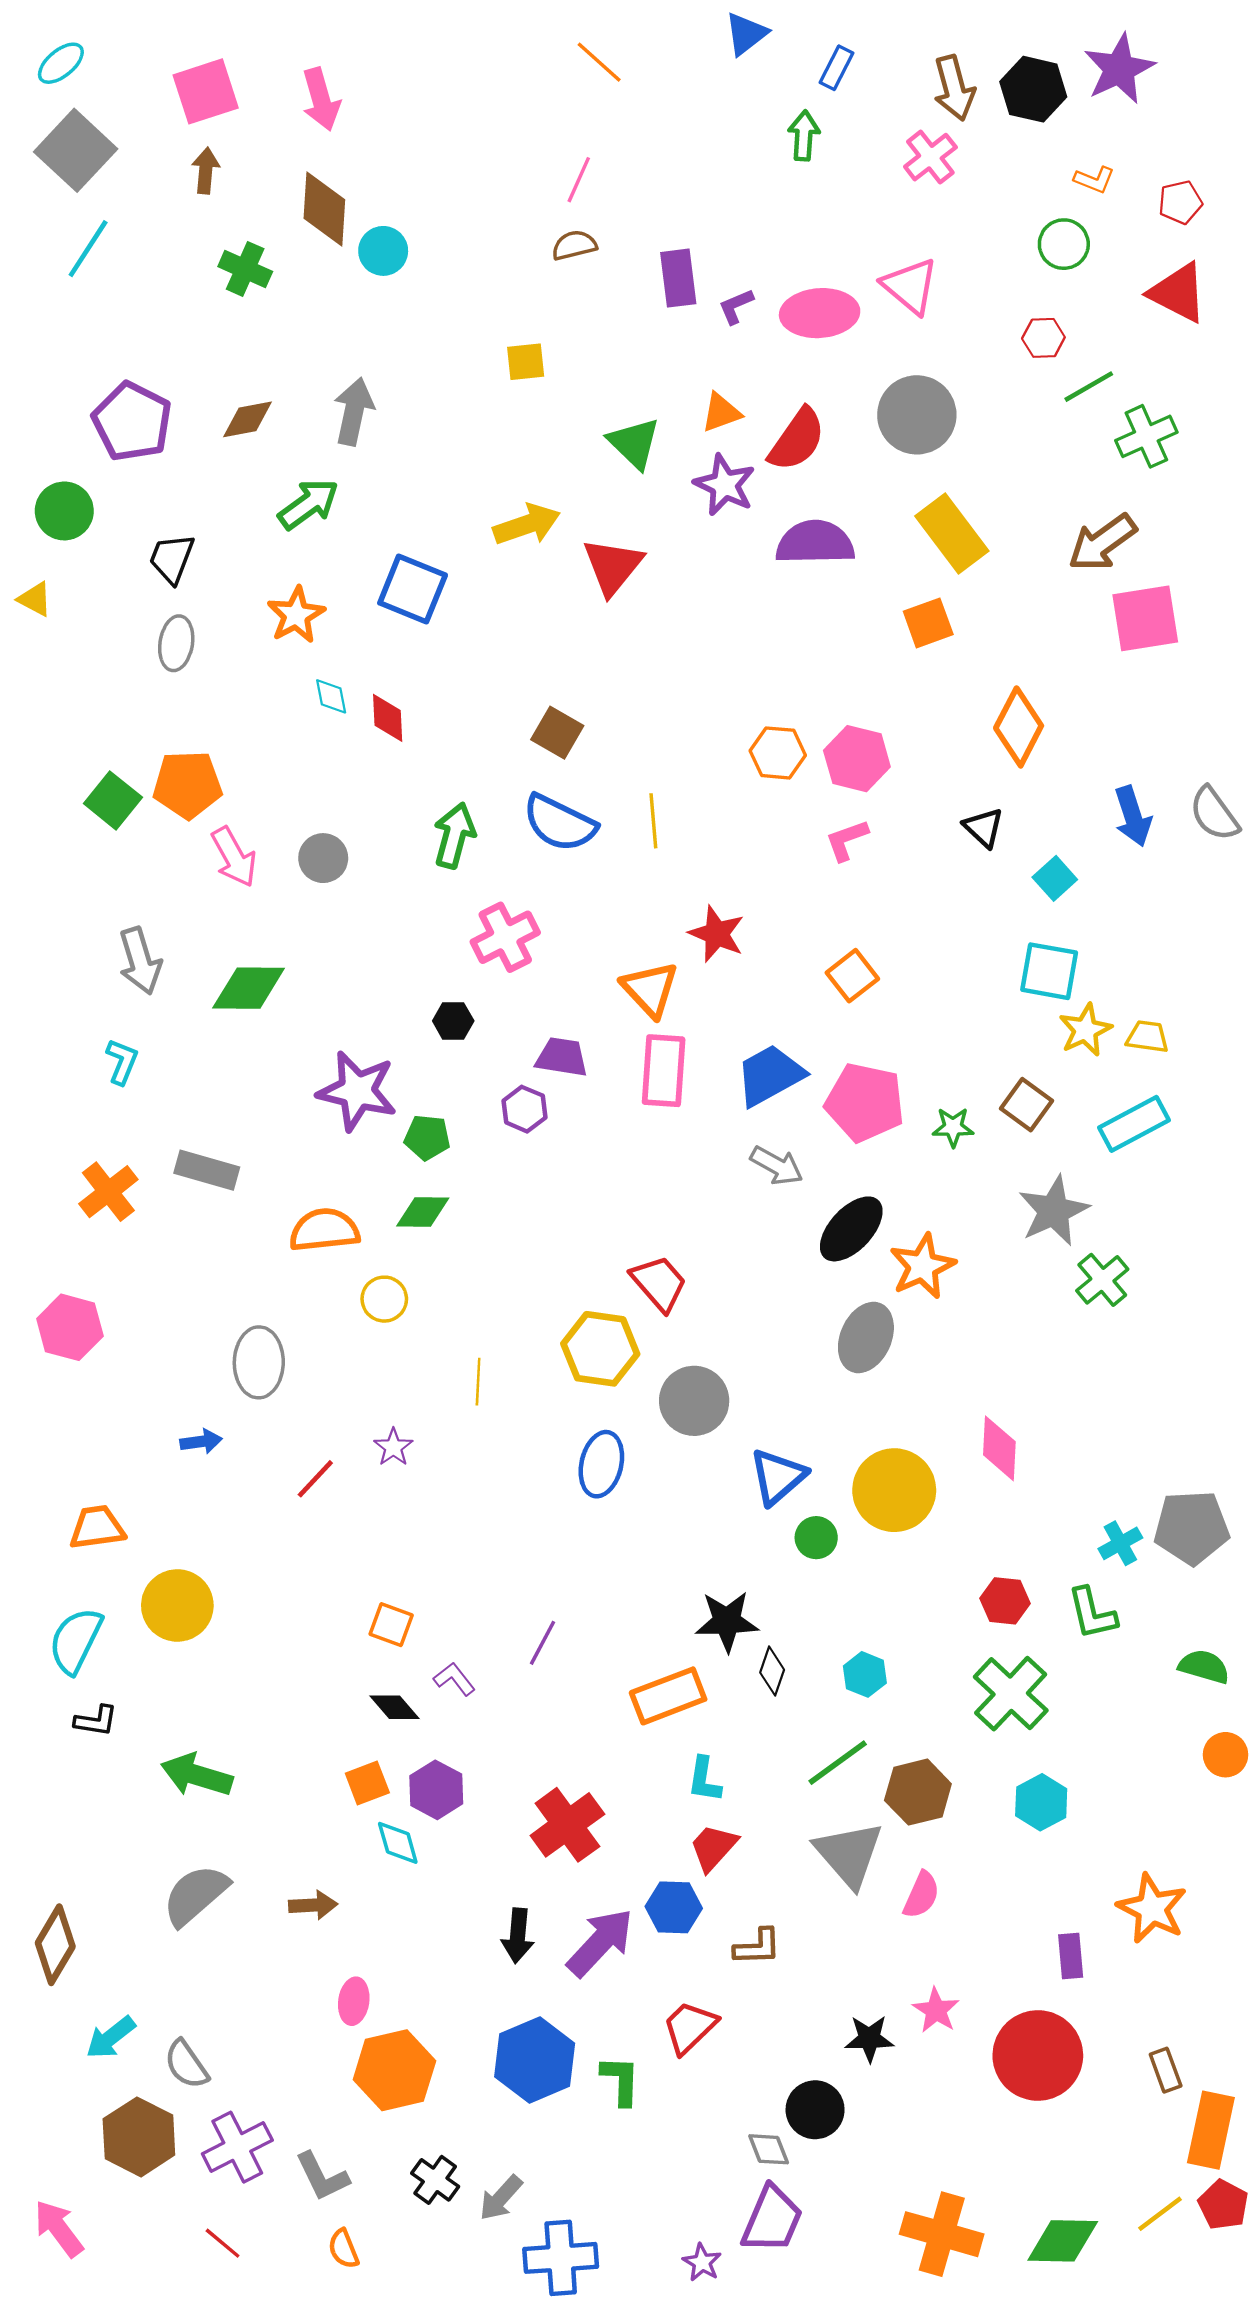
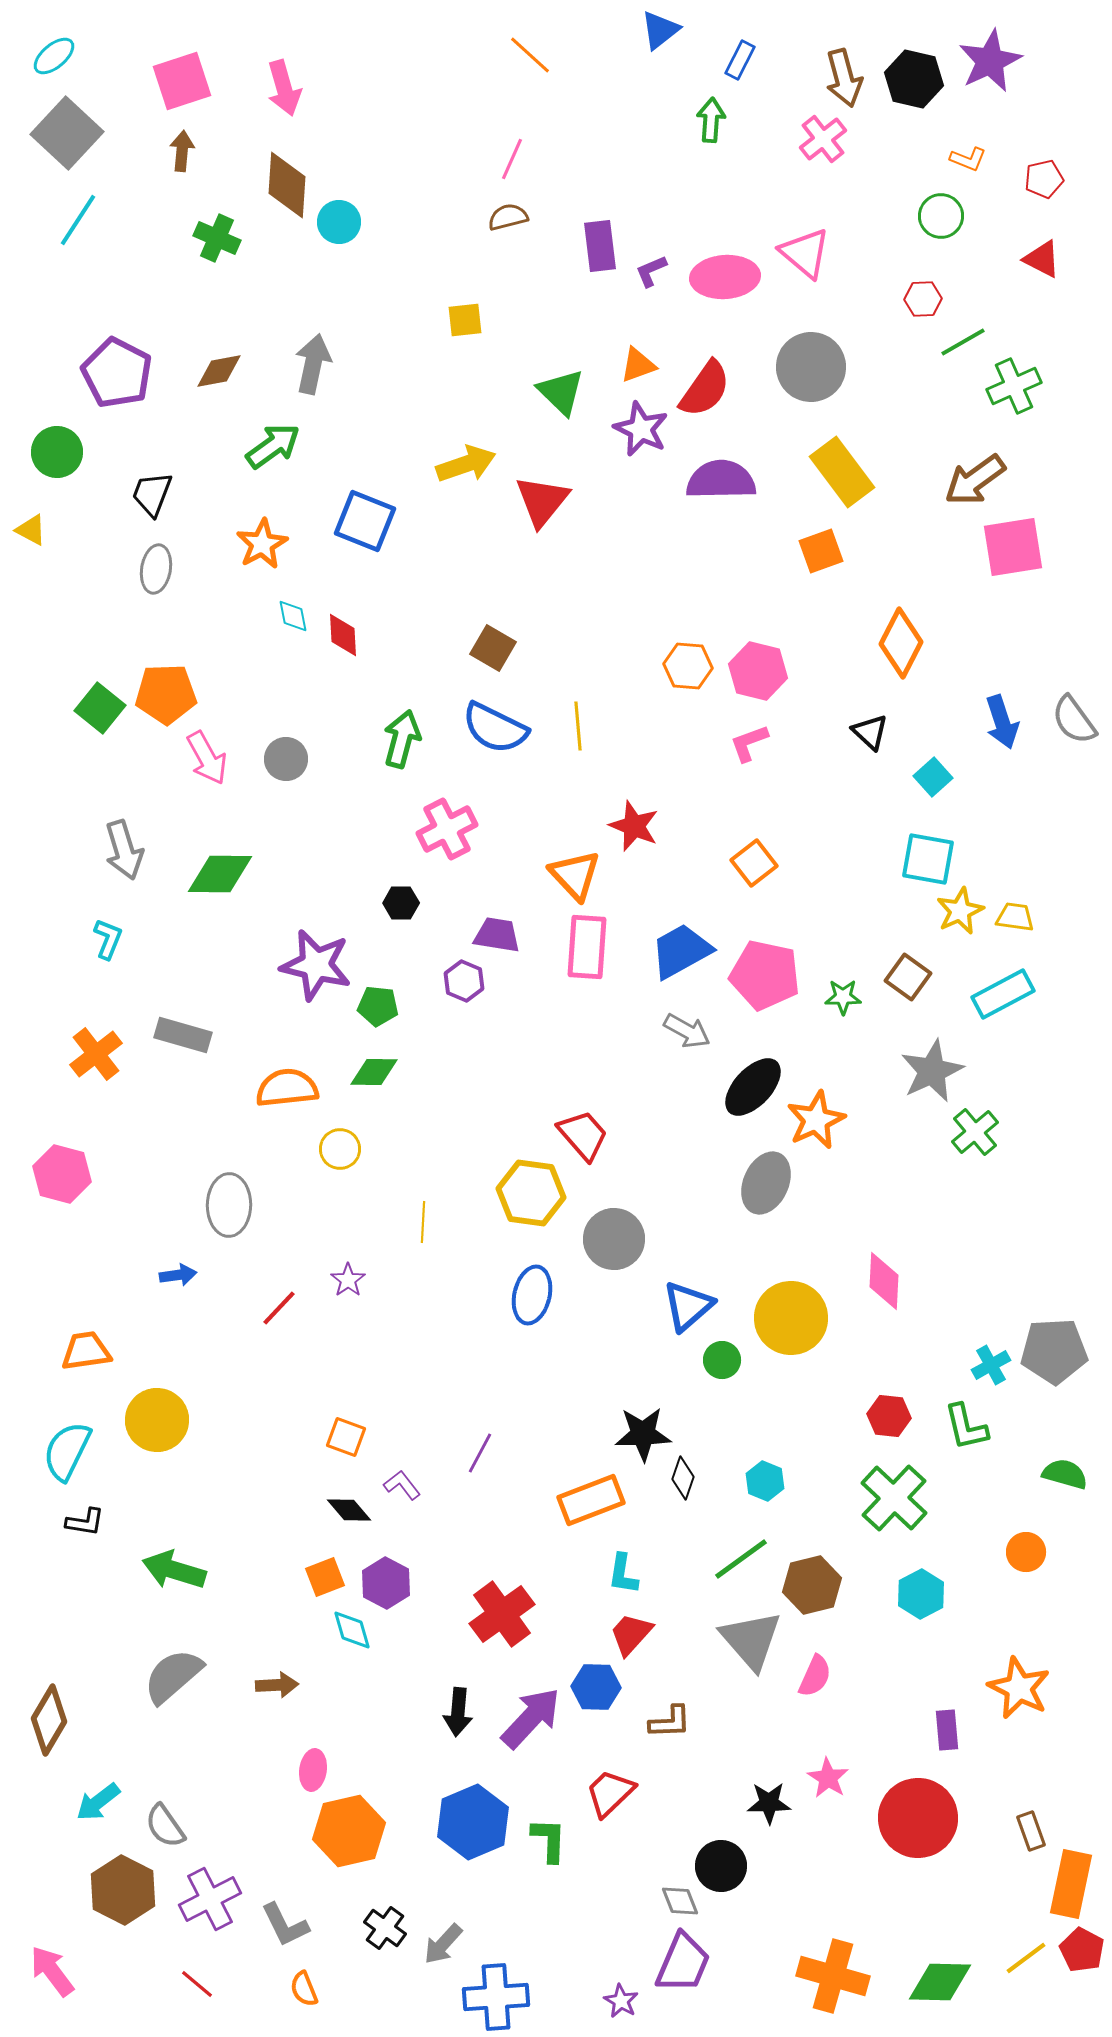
red triangle: (1178, 293) -> (1042, 259), size x0.7
orange circle: (1226, 1755) -> (1026, 1552), moved

